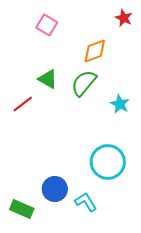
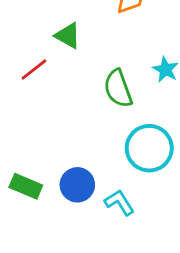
green semicircle: (84, 83) -> (118, 88), moved, turned -60
green rectangle: (22, 209) -> (26, 186), moved

